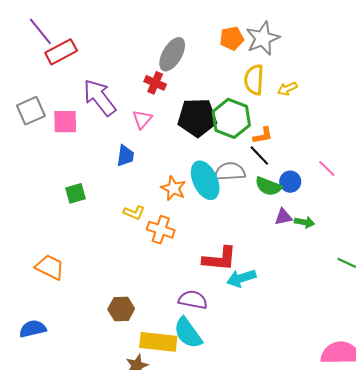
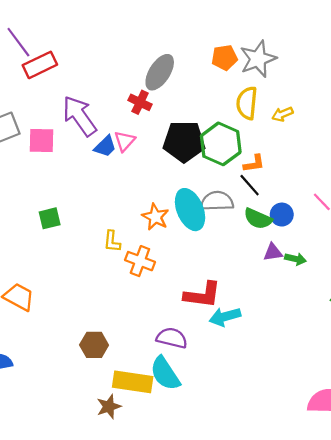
blue trapezoid: (125, 156) -> (105, 146), moved, turned 35
yellow L-shape: (134, 213) -> (112, 241), turned 70

